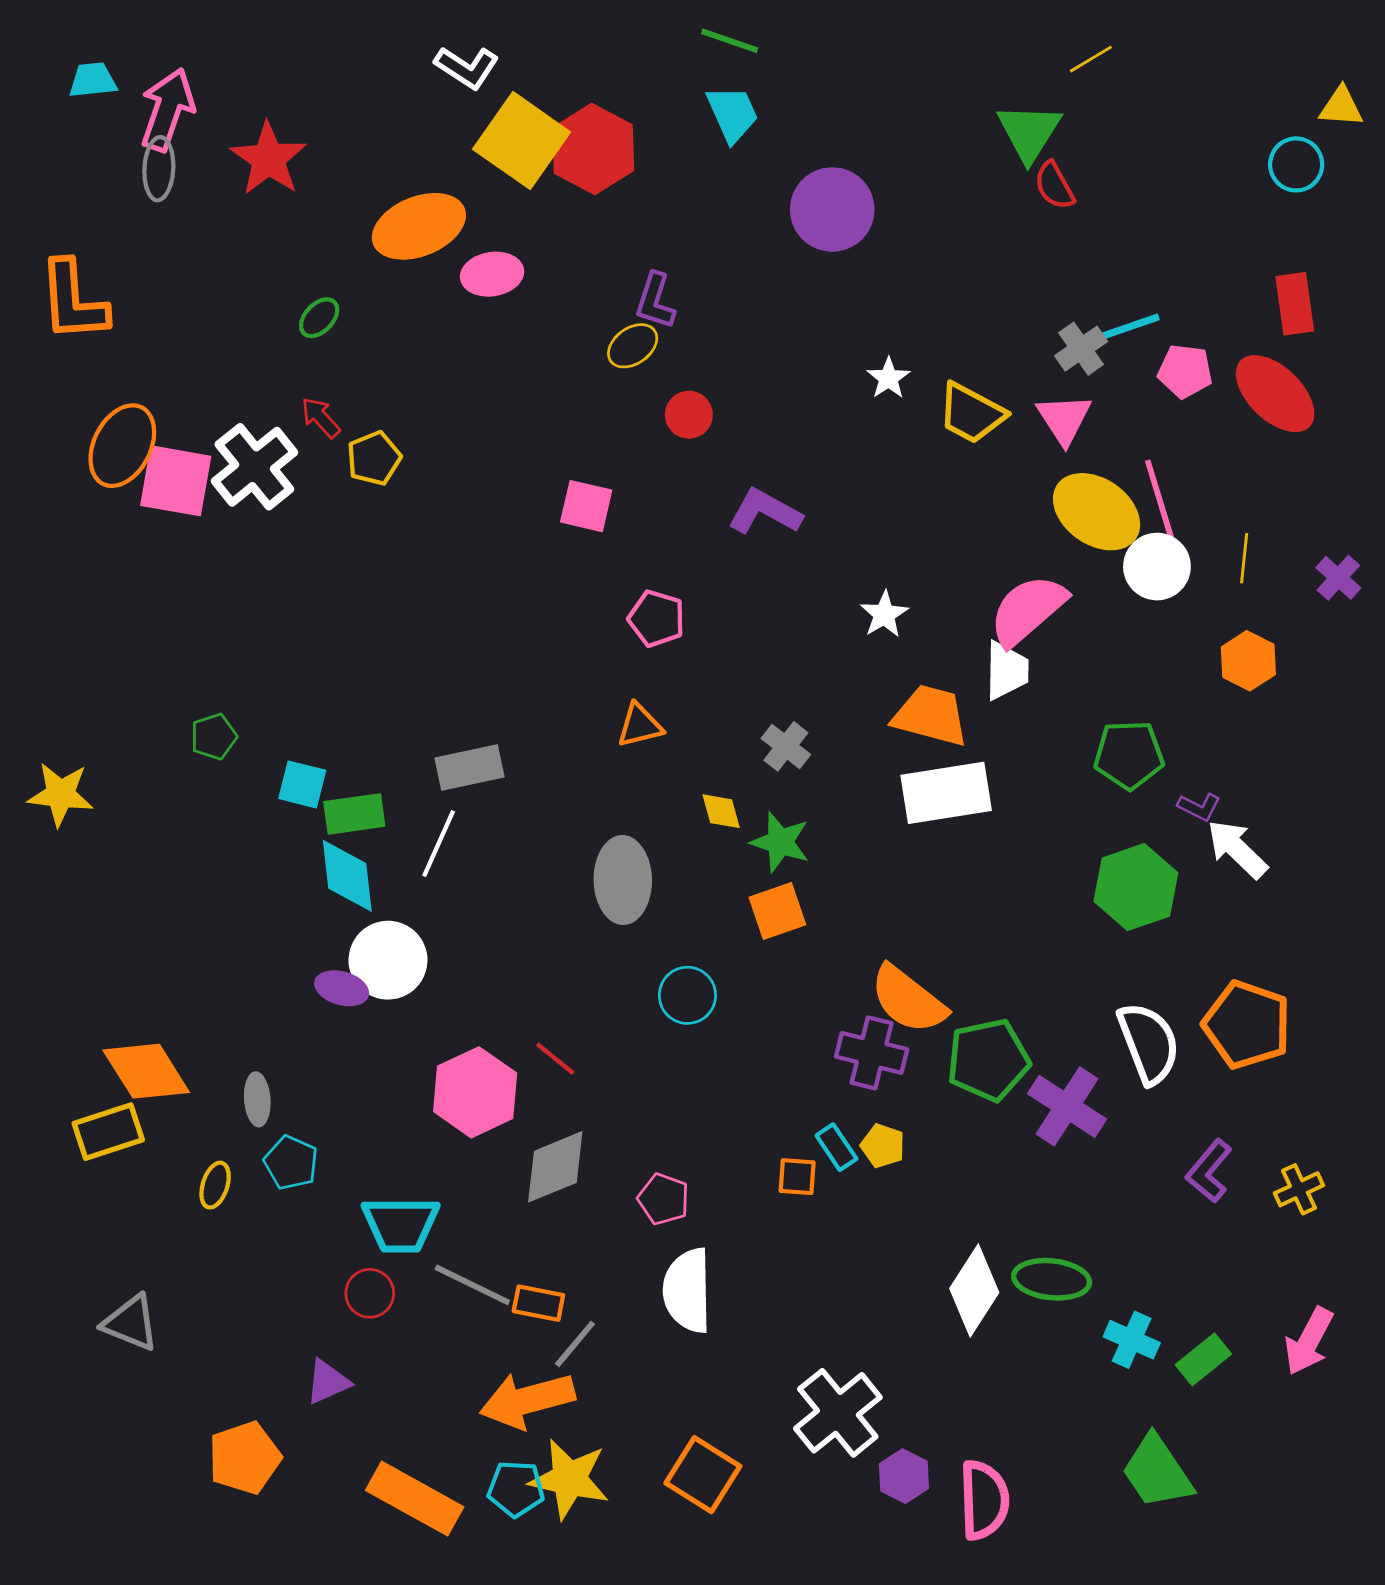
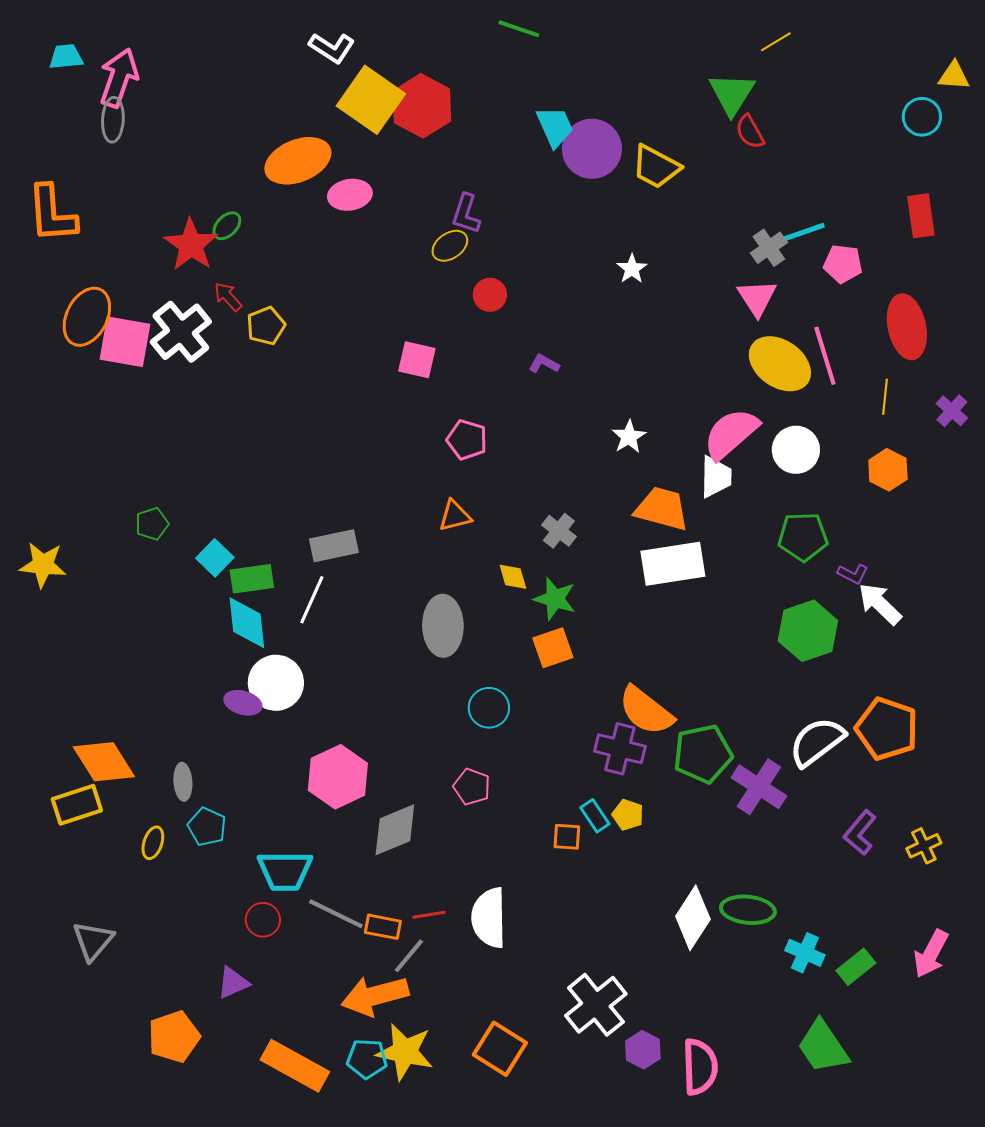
cyan trapezoid: (732, 114) -> (555, 127), moved
red star: (269, 159) -> (191, 245), moved
red ellipse: (1275, 394) -> (907, 327), moved, turned 34
yellow trapezoid: (971, 413) -> (656, 167), moved
purple L-shape: (765, 512) -> (544, 364), size x0.6
white circle: (1157, 567) -> (796, 450), moved
cyan square: (302, 784) -> (215, 558), turned 30
white semicircle: (1149, 1043) -> (817, 742), turned -106
red line: (555, 1059) -> (429, 915), moved, turned -48
pink pentagon: (664, 1199) -> (472, 787), moved
gray triangle: (131, 1323) -> (93, 941), turned 48

